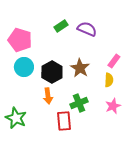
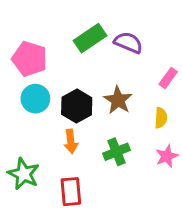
green rectangle: (61, 26) -> (90, 38), size x1.5
pink rectangle: (114, 61) -> (168, 78), moved
red rectangle: (64, 121) -> (71, 192), moved

